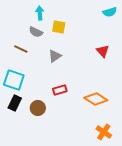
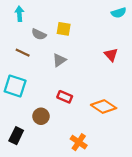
cyan arrow: (40, 13) -> (19, 14), moved
red rectangle: (60, 90) -> (65, 97), turned 40
black rectangle: (15, 103) -> (16, 136), moved
orange cross: (104, 132) -> (79, 142), moved

